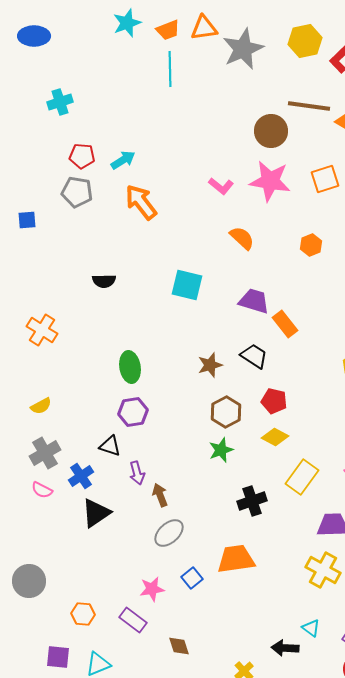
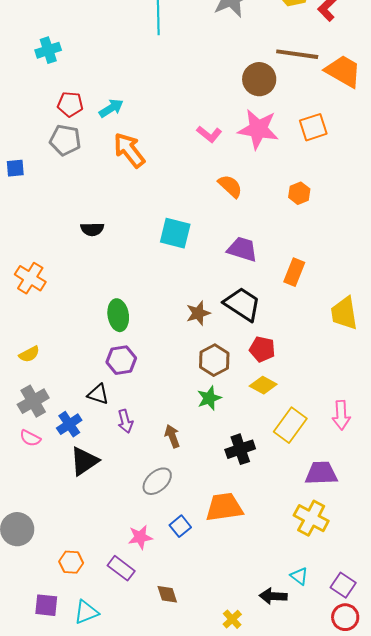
orange rectangle: (285, 324) -> (294, 272), moved, turned 60
black trapezoid: (254, 356) -> (242, 304), size x1.4
brown arrow: (160, 495) -> (172, 436), moved

